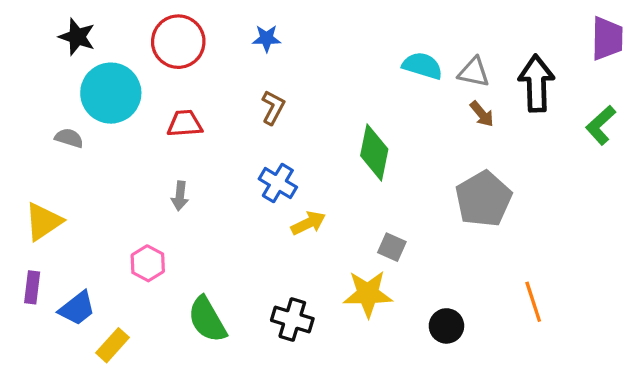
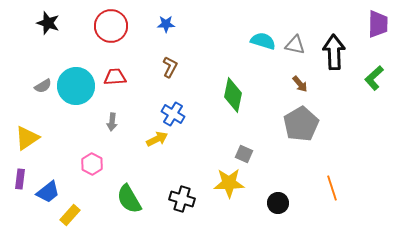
cyan circle: (111, 93) -> (76, 86), moved
brown arrow: (482, 114) -> (300, 84), moved
gray semicircle: (69, 138) -> (43, 86), turned 132
yellow arrow: (308, 223) -> (157, 139), moved

